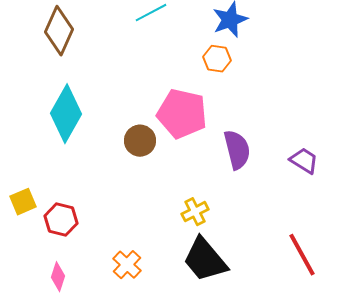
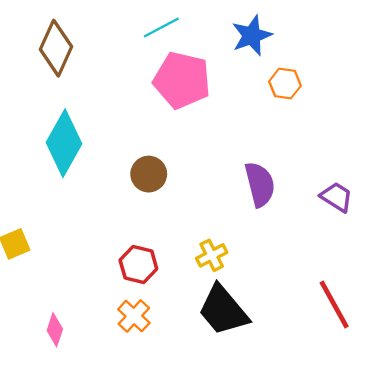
orange hexagon: (217, 59) -> (285, 84), moved
pink pentagon: (182, 114) -> (182, 80), moved
red hexagon: (61, 220) -> (138, 264), moved

